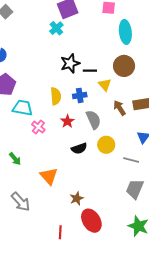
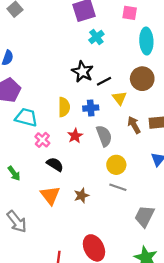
cyan cross: (56, 28) -> (96, 37), moved
black star: (70, 63) -> (82, 72), turned -30
black line: (90, 71) -> (104, 81), turned -32
black semicircle: (79, 148) -> (55, 164), moved, turned -133
gray line: (131, 160) -> (118, 187), moved
brown star: (77, 198) -> (81, 196), moved

